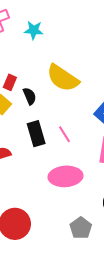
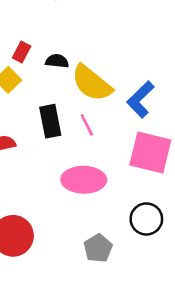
yellow semicircle: (63, 78) -> (92, 83), moved
black semicircle: (30, 96) -> (57, 61), moved, turned -66

